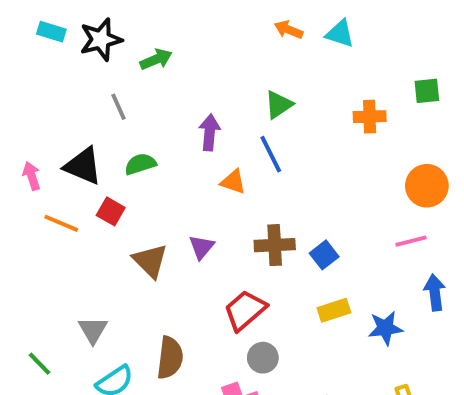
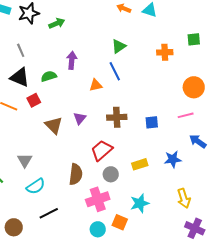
gray line: (119, 107) -> (21, 50), moved
purple arrow: (209, 132) -> (72, 60), moved
orange triangle: (233, 182) -> (96, 85), turned -32
red square: (111, 211) -> (34, 100), turned 32
blue square: (324, 255) -> (152, 122), moved, turned 32
blue arrow: (435, 292) -> (198, 141), turned -48
yellow rectangle: (334, 310) -> (140, 164), moved
brown semicircle: (170, 358) -> (76, 174), moved

